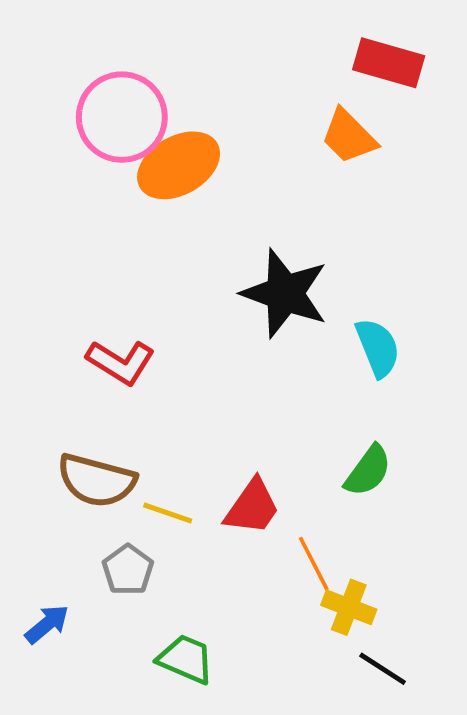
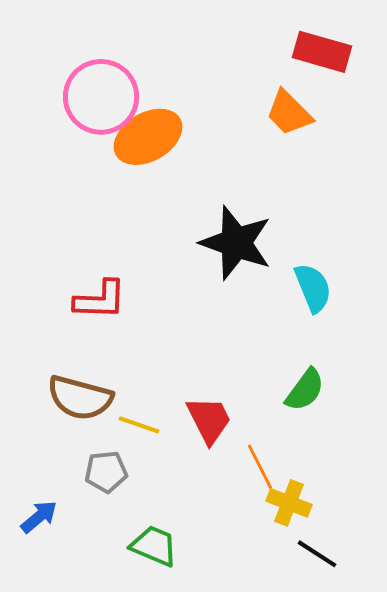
red L-shape: (121, 362) -> (100, 300), turned -30
red trapezoid: (252, 507) -> (209, 420), turned -62
gray pentagon: (128, 570) -> (106, 472), turned 30

